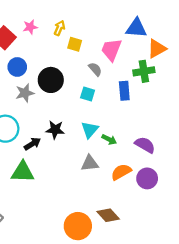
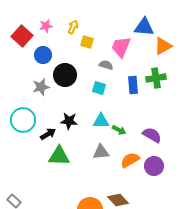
blue circle: (17, 67) -> (43, 55), moved
gray semicircle: (95, 69) -> (106, 65), turned -32
green cross: (144, 71) -> (156, 78), moved
cyan triangle: (90, 130) -> (101, 121), turned 48
green triangle: (23, 172) -> (59, 156), moved

